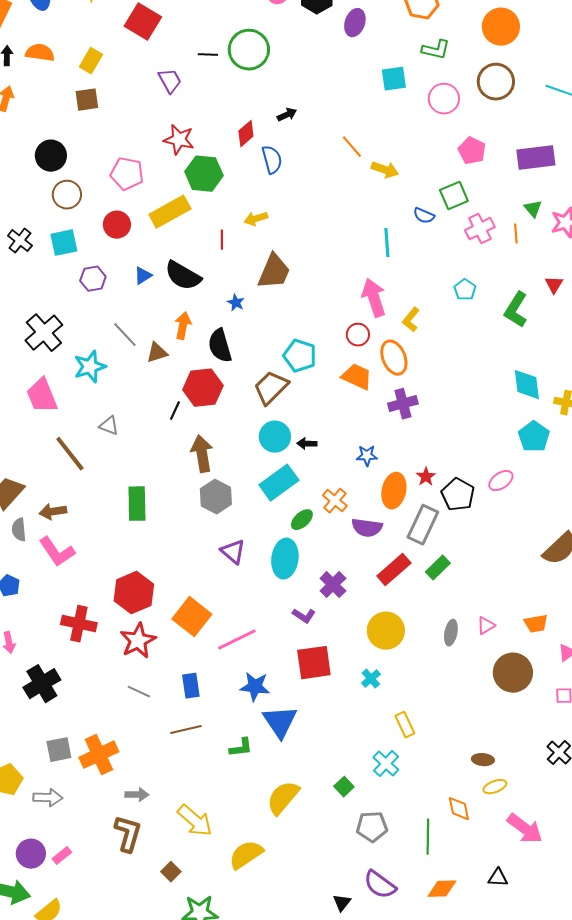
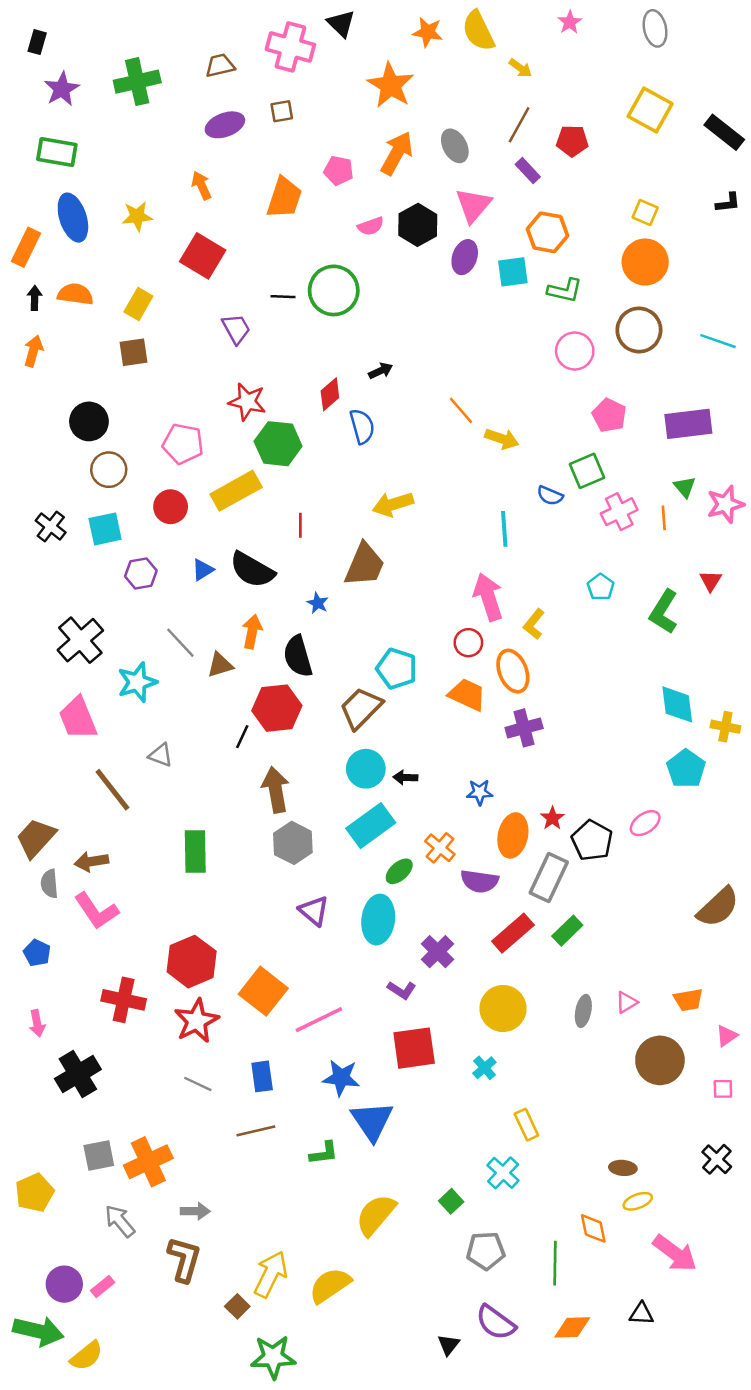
cyan square: (394, 79) -> (513, 272), moved
yellow arrow: (256, 219) -> (393, 504), moved, size x1.4
gray arrow: (48, 798) -> (120, 1221), moved, turned -132
yellow arrow: (195, 821) -> (271, 1274), moved, turned -105

